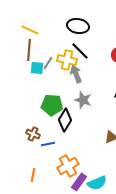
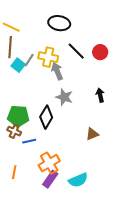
black line: (80, 51) -> (76, 51), moved
cyan square: (37, 68) -> (18, 65), turned 32
green pentagon: (52, 105) -> (18, 116), moved
purple rectangle: (79, 182) -> (50, 179), moved

